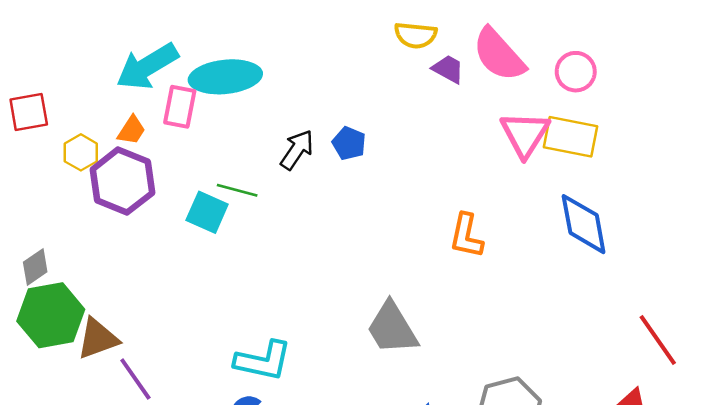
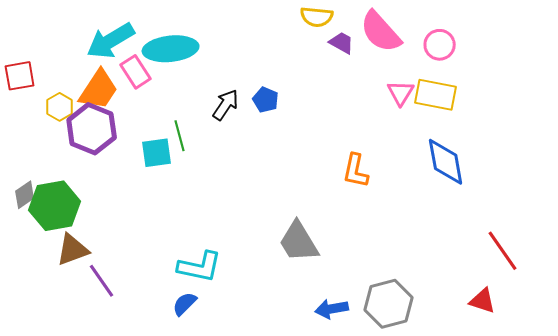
pink rectangle: (180, 107) -> (136, 72), turned -44
orange trapezoid: (132, 130) -> (99, 90), size x1.8
pink triangle: (525, 134) -> (401, 93), size x0.7
green line: (237, 190) -> (180, 136), turned 60
cyan square: (207, 212) -> (157, 153), turned -32
green hexagon: (51, 315) -> (55, 206), moved

